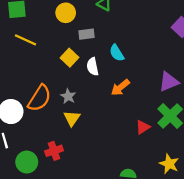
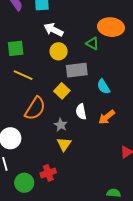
gray rectangle: (86, 34) -> (77, 70), size x1.5
white semicircle: (93, 67) -> (81, 112), moved
orange semicircle: (39, 98) -> (35, 108), moved

